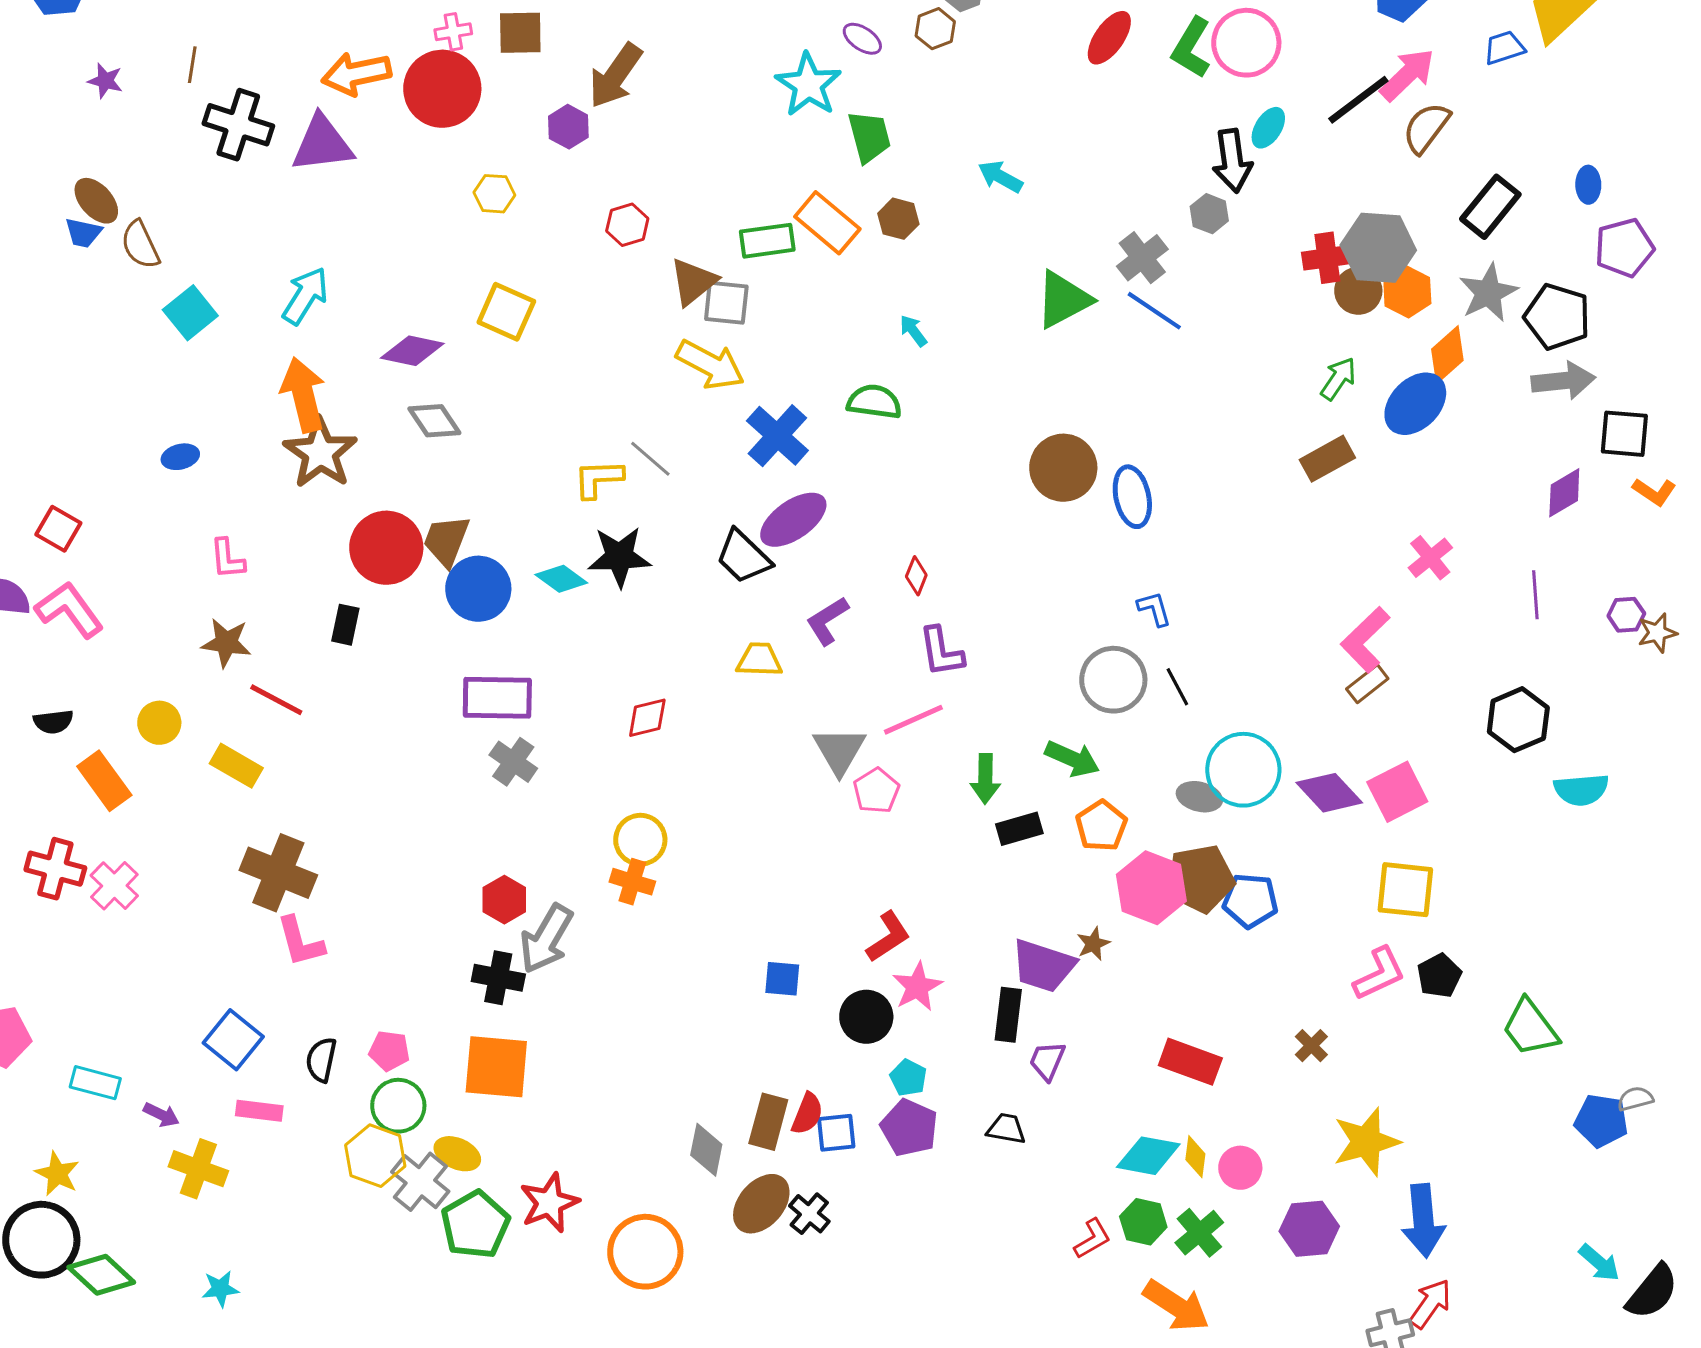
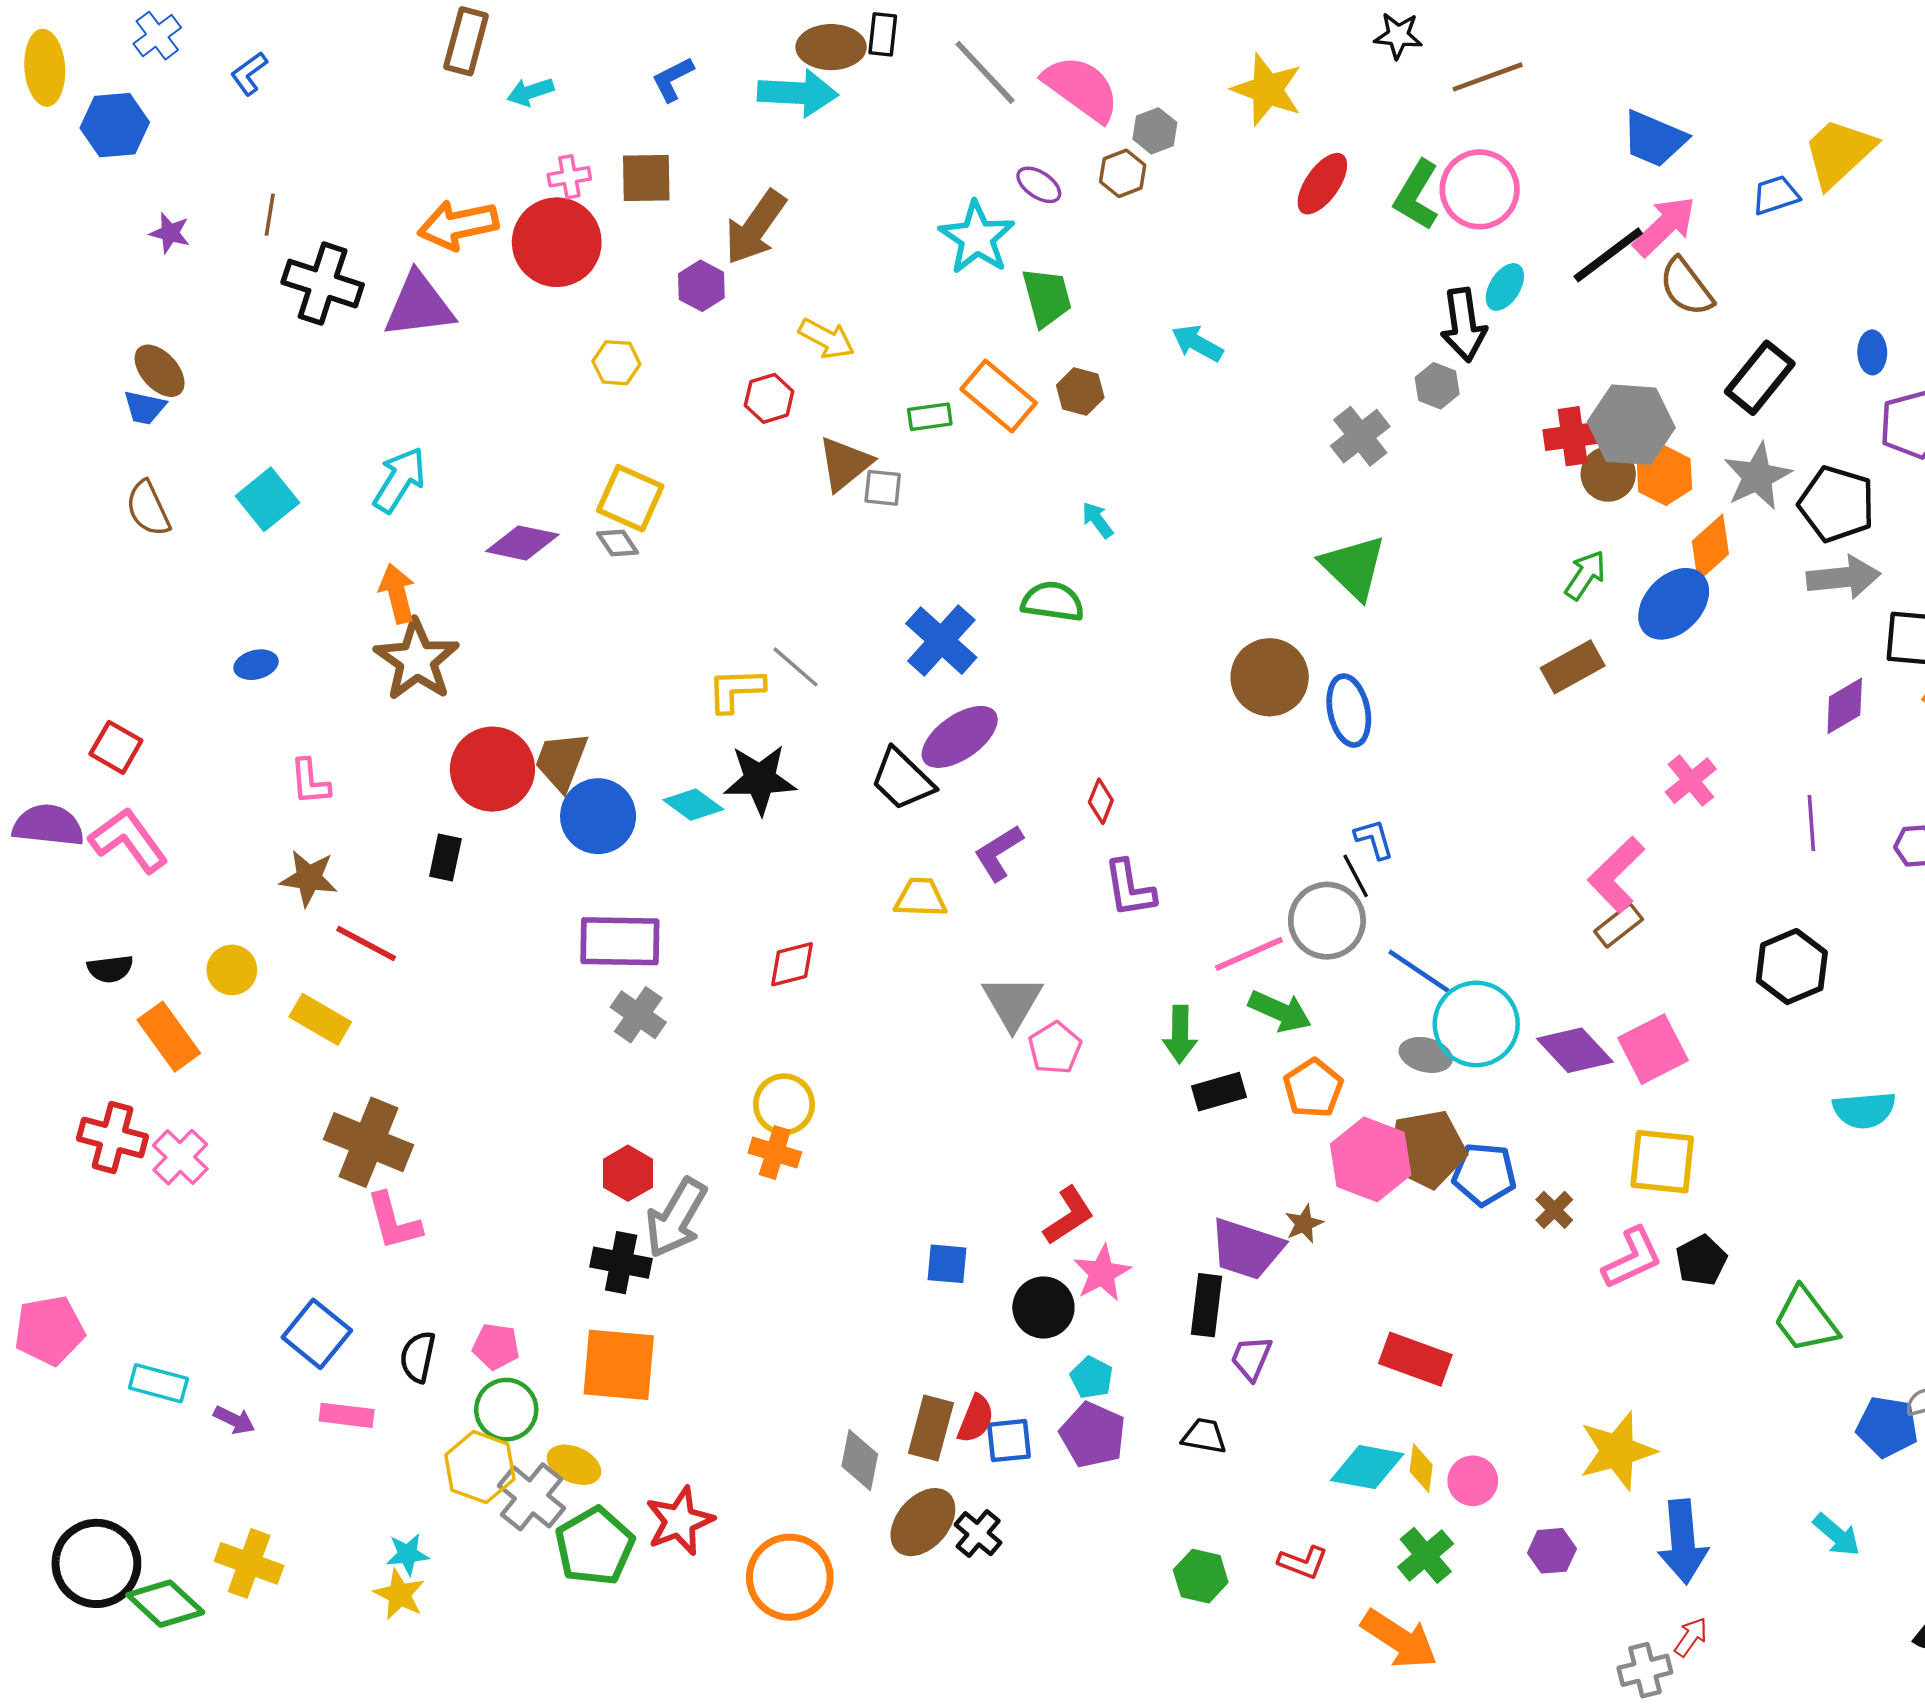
brown semicircle: (1426, 128) -> (1686, 287), turned -74
green rectangle: (767, 241) -> (930, 417), size x0.7
brown semicircle: (140, 245) -> (148, 509), moved
green triangle: (1063, 300) -> (1353, 567), moved, turned -48
gray square: (726, 303) -> (883, 488), size x0.7
blue line: (1154, 311) -> (1419, 971), moved
yellow arrow: (710, 365) -> (826, 339), moved, size x0.7
orange arrow: (303, 395) -> (397, 593), size x0.7
gray diamond: (434, 421) -> (618, 543), moved, size x0.7
black line: (1177, 687) -> (1356, 876), moved
pink line: (913, 720) -> (1249, 954), moved
cyan semicircle: (1581, 790) -> (1864, 1110), moved
brown cross: (1311, 1046) -> (1554, 1210), moved
yellow cross: (198, 1169) -> (249, 1563), moved
yellow star: (57, 1174) -> (399, 1594), moved
green hexagon: (1143, 1222) -> (1201, 1576), moved
purple hexagon: (1309, 1229) -> (1552, 1551), size x0.7
red L-shape: (1092, 1239) -> (1303, 1562), turned 51
cyan arrow: (1599, 1263) -> (1837, 1535), moved
cyan star: (220, 1289) -> (408, 1554), moved
red arrow: (1430, 1304) -> (1691, 1637), size x0.7

